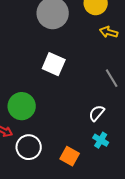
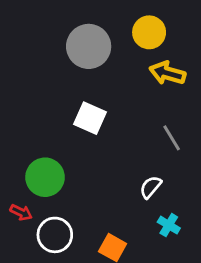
yellow arrow: (109, 32) -> (167, 73), size x1.4
cyan cross: (101, 140) -> (169, 225), moved

